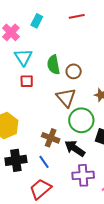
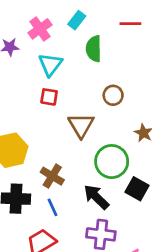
green semicircle: (53, 65) -> (94, 49), moved
brown triangle: (66, 98) -> (81, 125), moved
brown cross: (51, 138) -> (52, 176), moved

